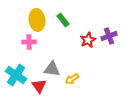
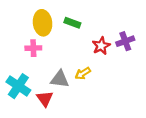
green rectangle: (63, 20) -> (72, 23), turned -32
yellow arrow: (72, 79) -> (83, 73), moved

